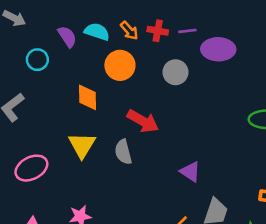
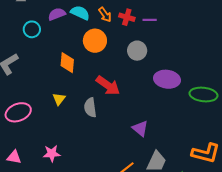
purple semicircle: (67, 37) -> (57, 14), turned -84
purple ellipse: (218, 49) -> (167, 79), moved
yellow triangle: (82, 145) -> (59, 99), size x0.6

